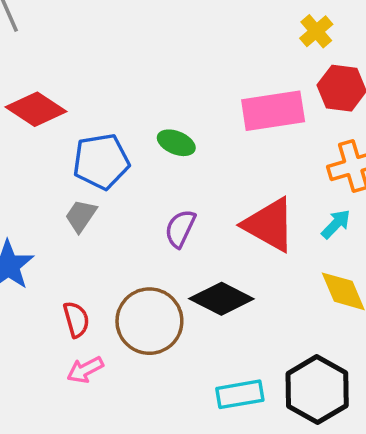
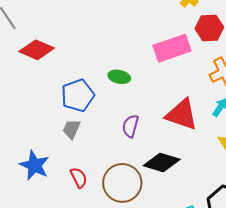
red diamond: (36, 109) -> (37, 50), moved
red semicircle: (76, 319) -> (79, 178), moved

